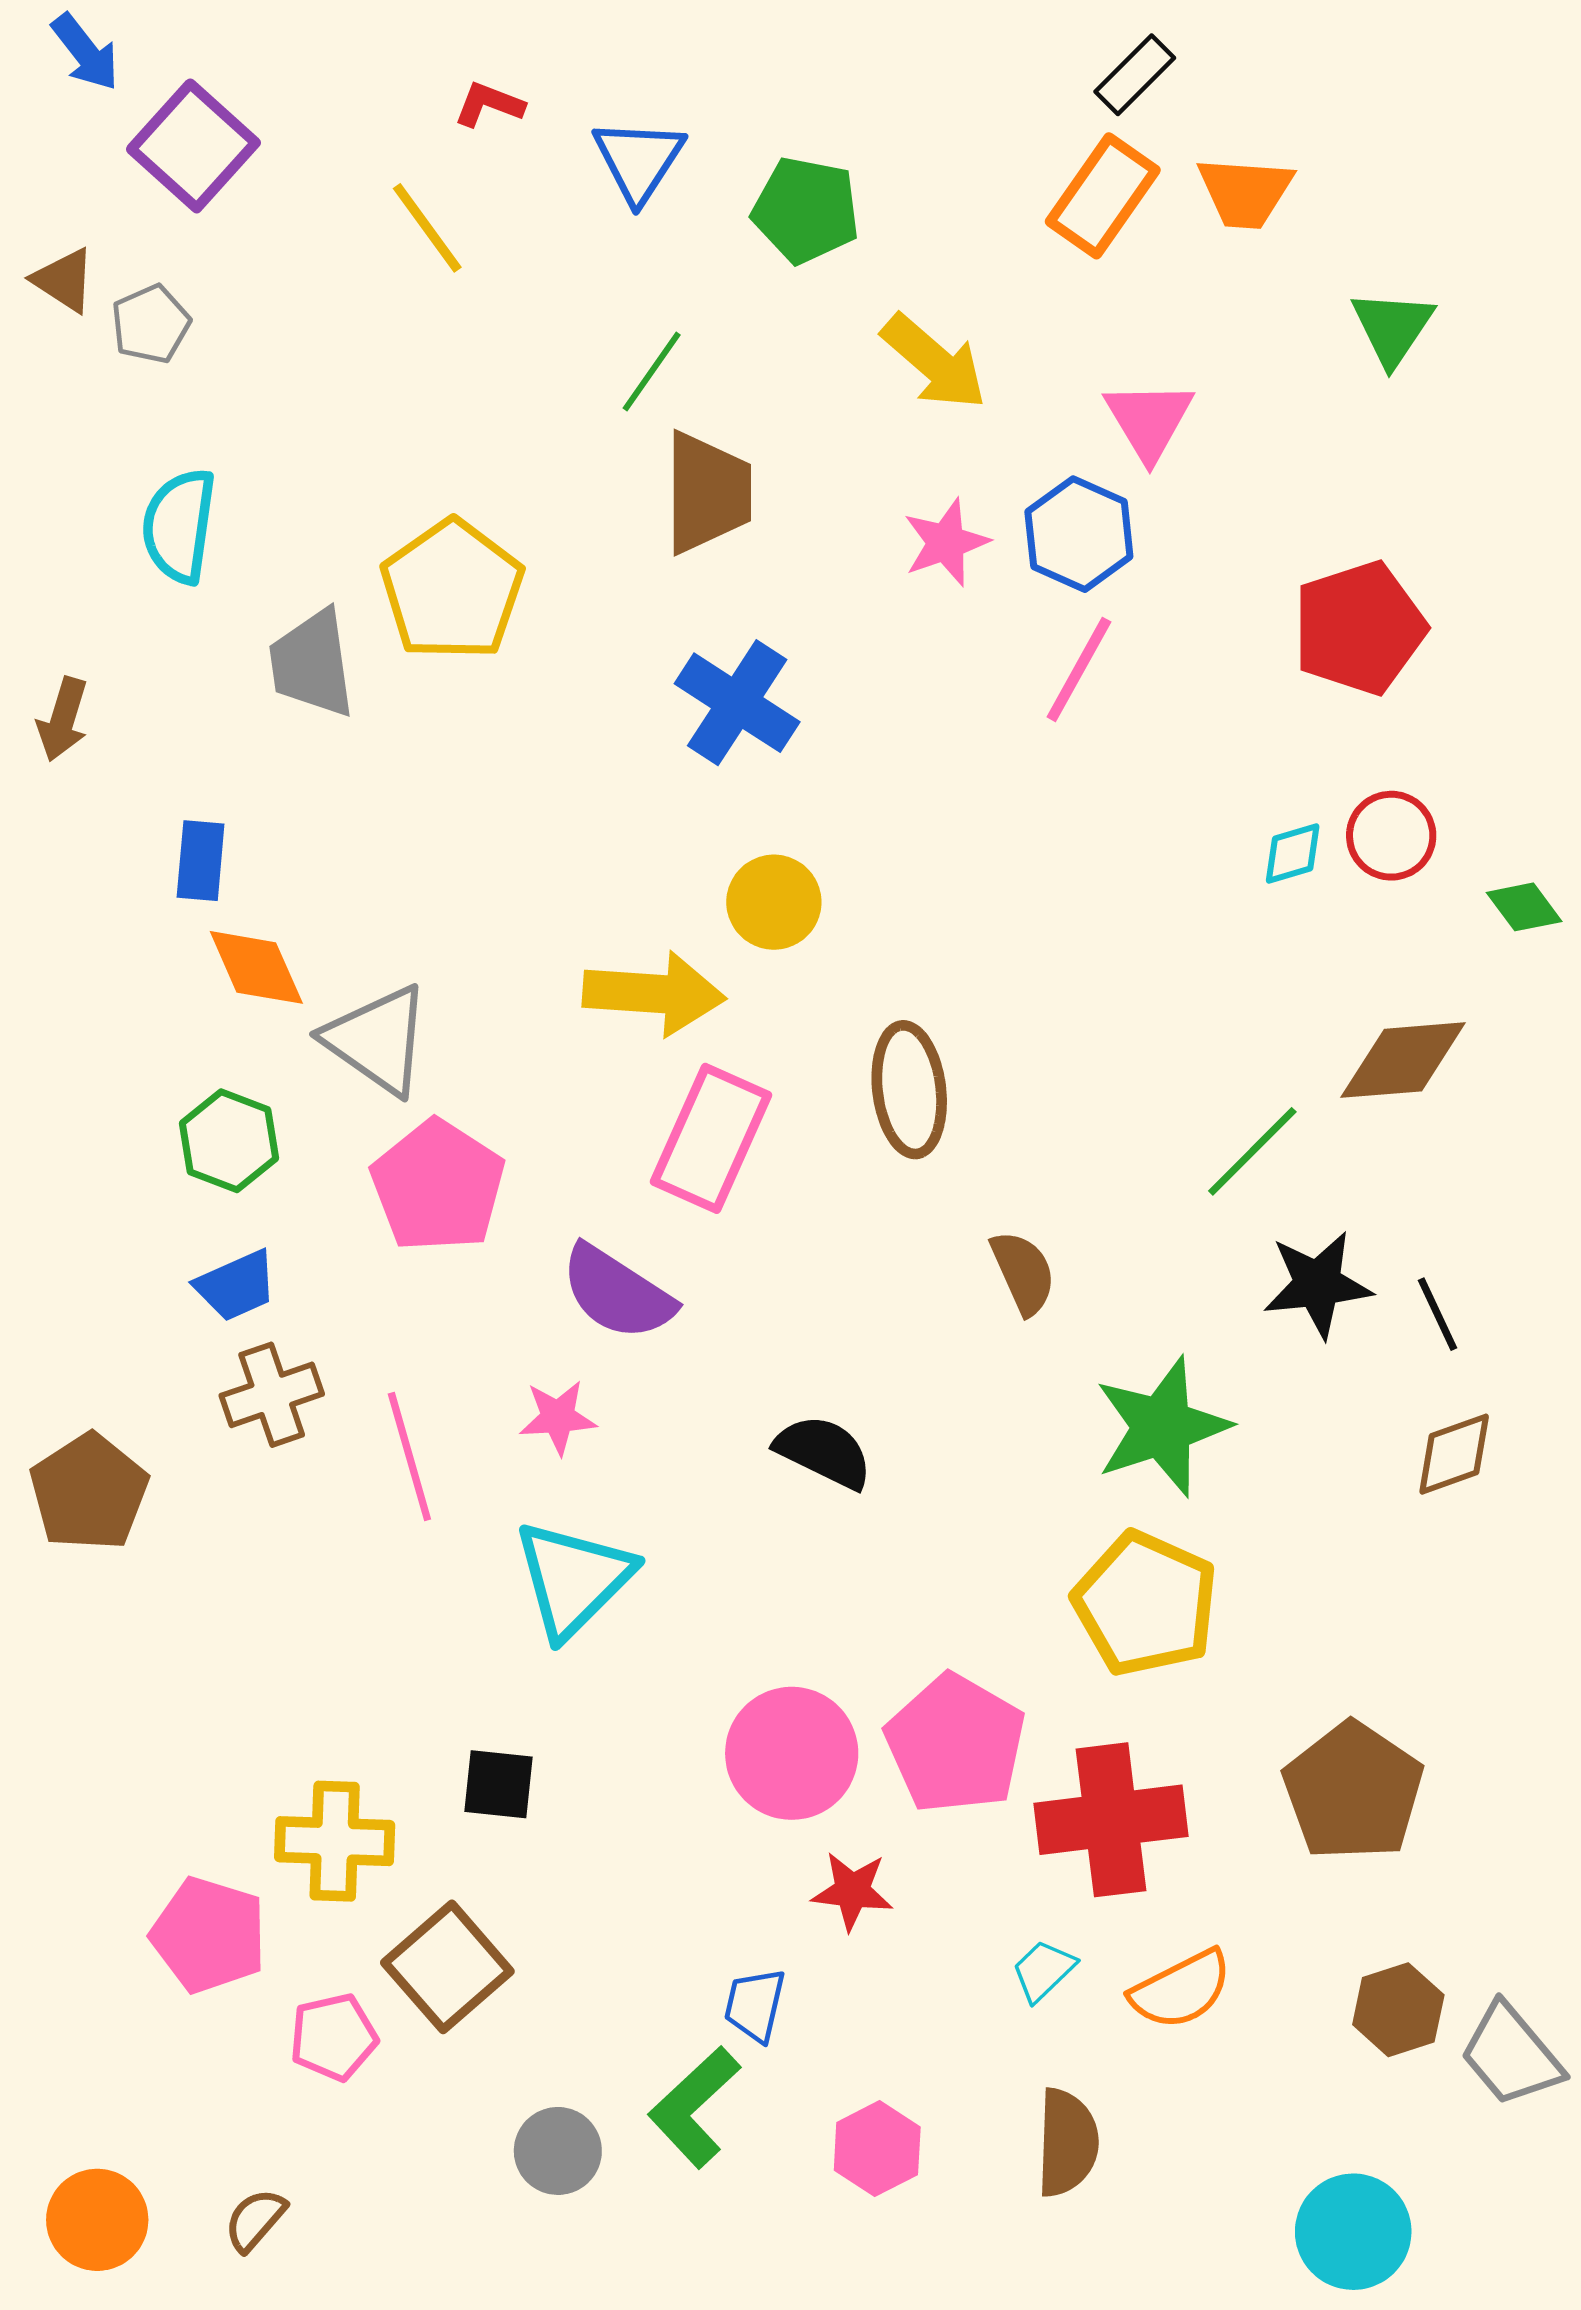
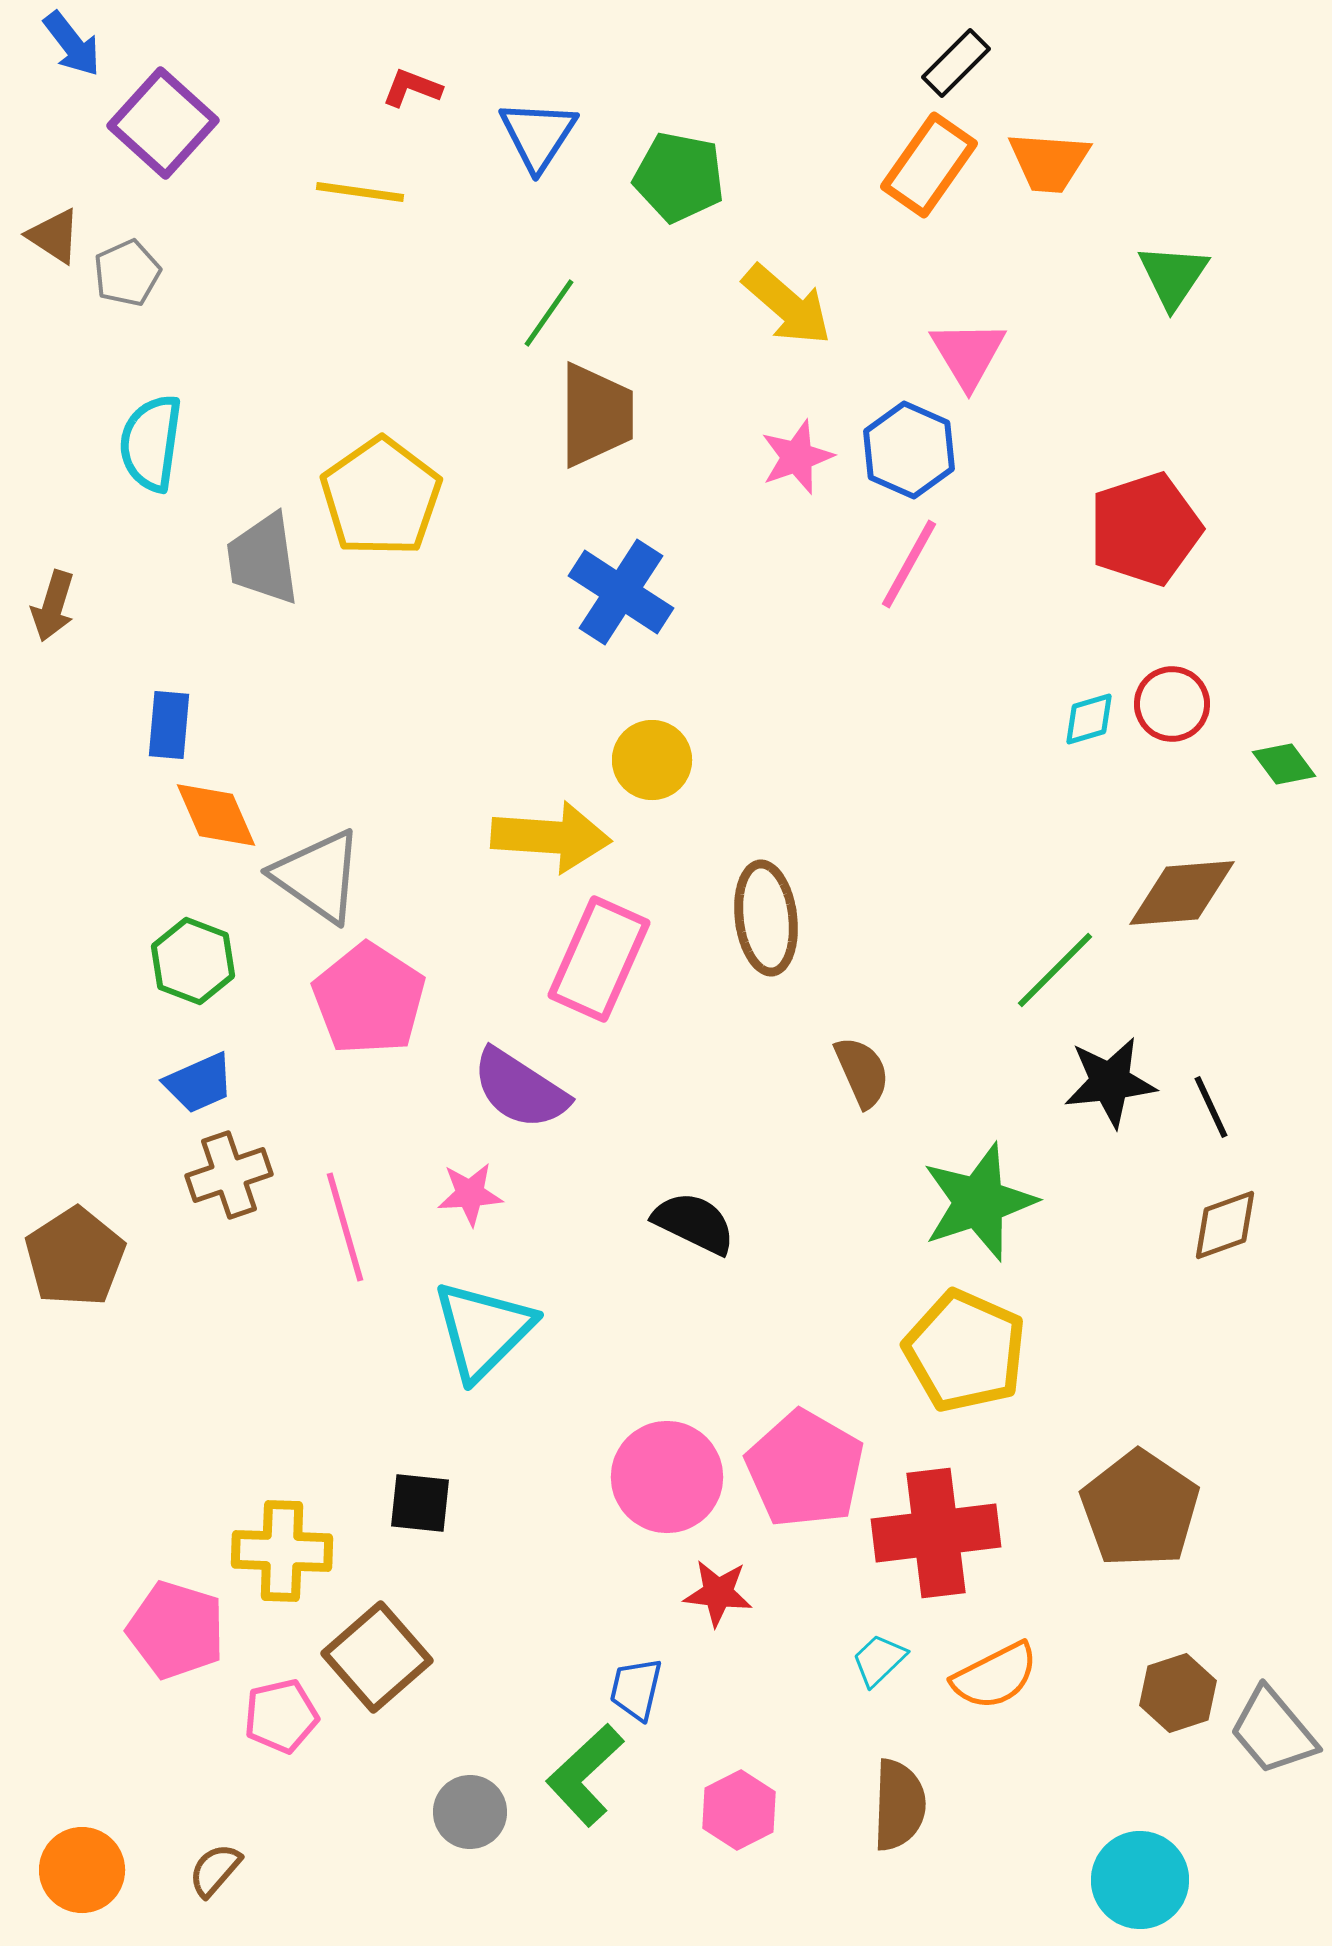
yellow line: (427, 228) -> (360, 192), turned -46

